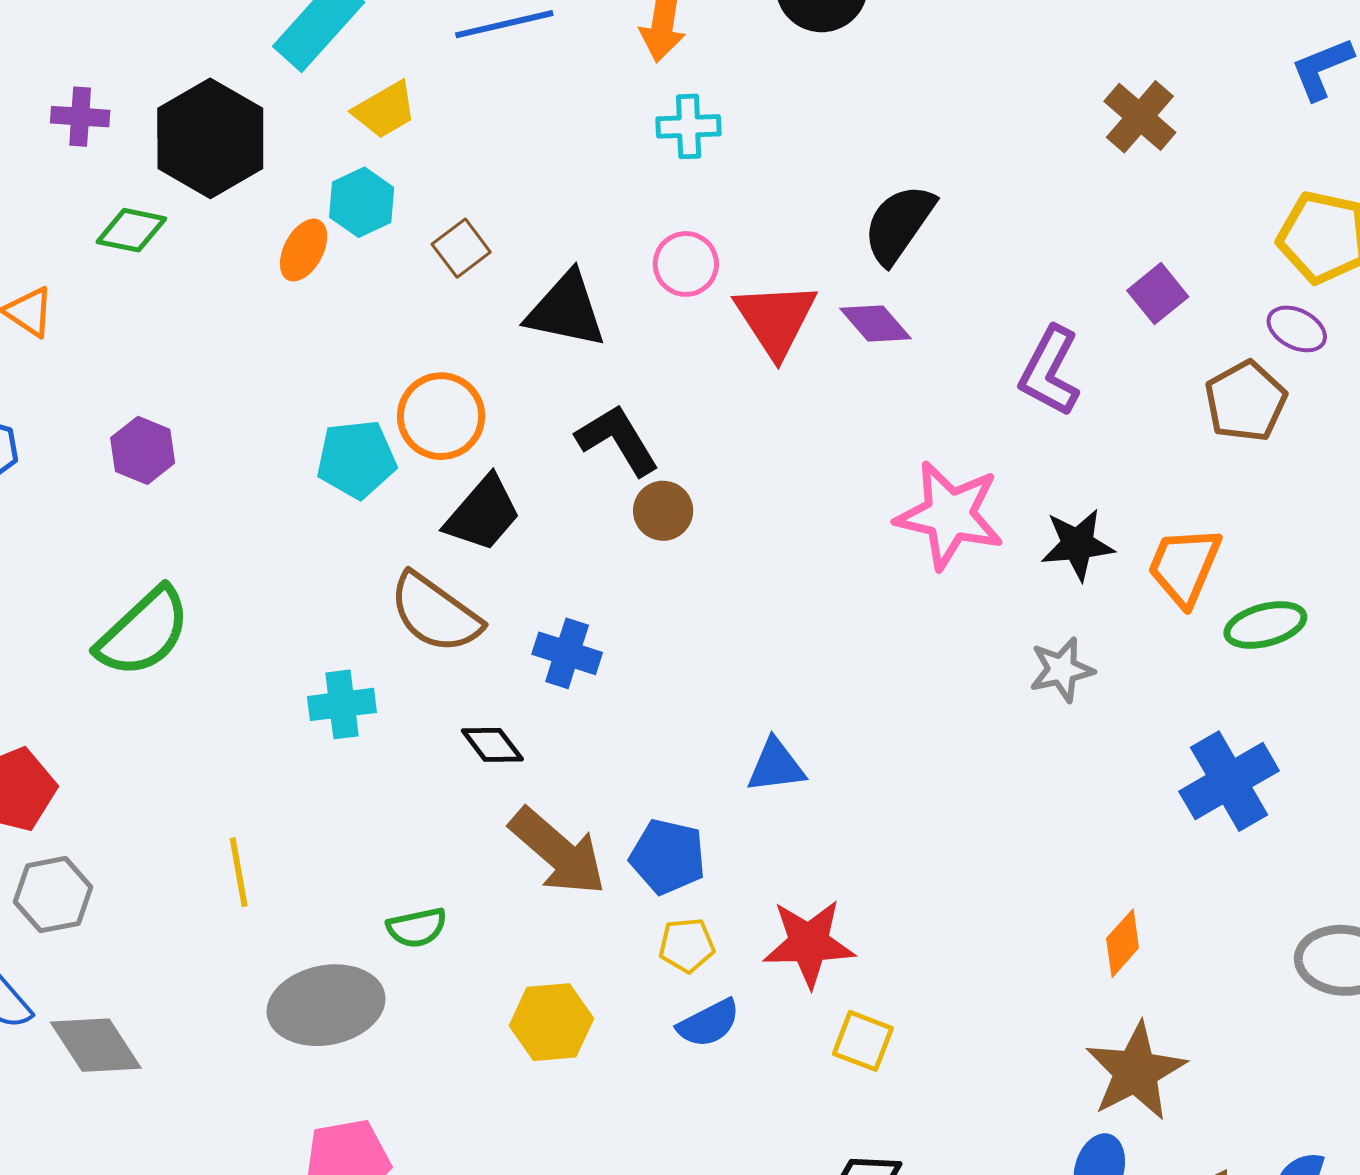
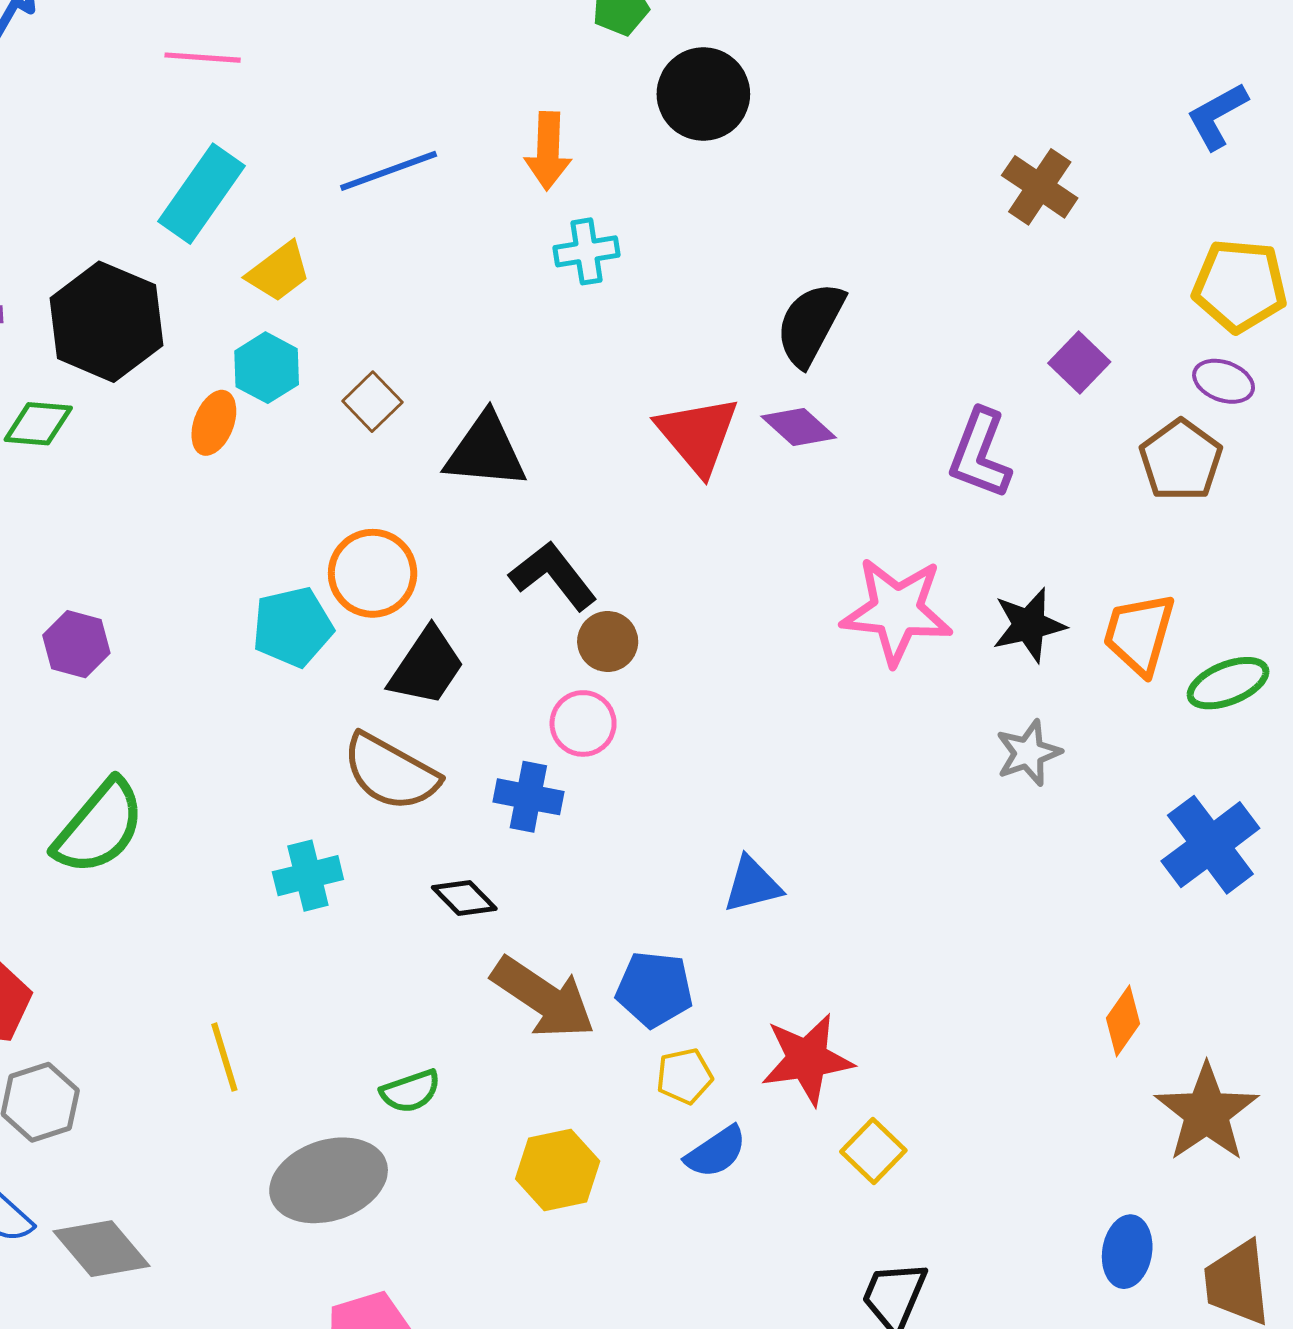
pink circle: (686, 264) -> (583, 723), moved
yellow square: (863, 1041) -> (873, 1151), turned 30
brown star: (1136, 1071) -> (1207, 1113), moved

